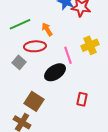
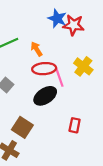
yellow cross: (90, 45) -> (83, 66), turned -30
red ellipse: (35, 46) -> (44, 69), moved

